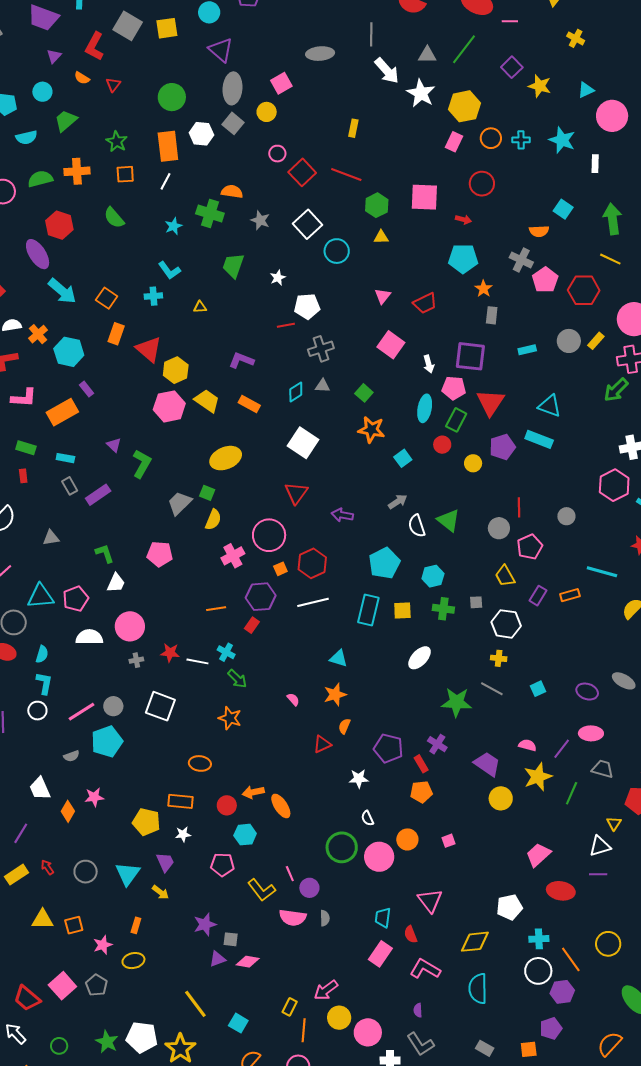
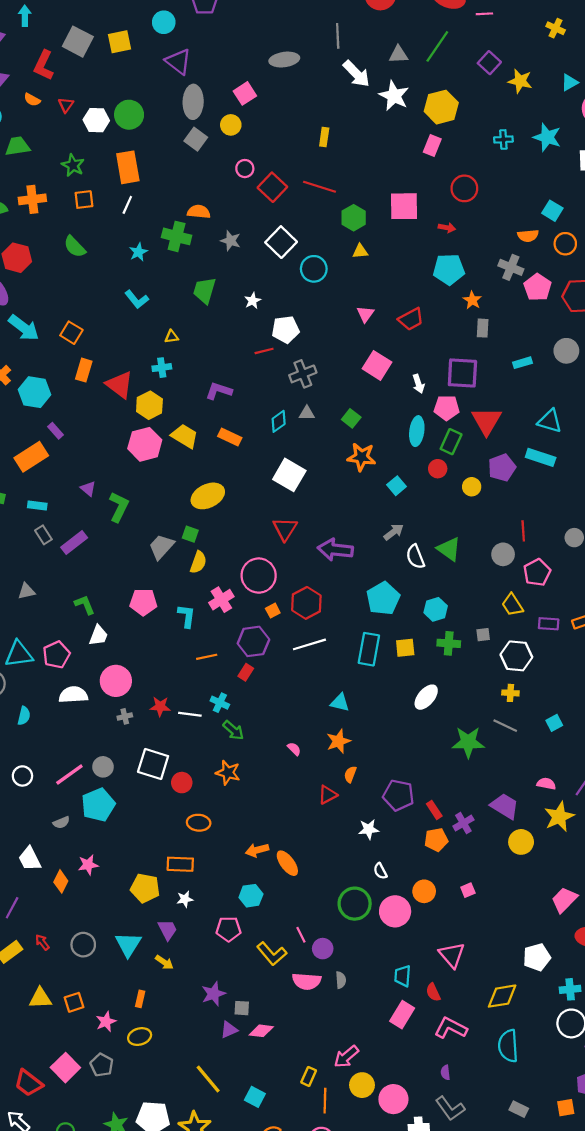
green trapezoid: (66, 121) -> (17, 146), turned 35
white hexagon: (201, 134) -> (96, 120), moved
orange circle: (491, 138) -> (565, 244), moved
cyan cross: (153, 296) -> (162, 368), moved
purple arrow: (342, 515) -> (335, 550), size x1.5
purple rectangle: (538, 596) -> (549, 624), turned 66
cyan L-shape: (44, 683) -> (187, 616), moved
purple cross: (437, 744) -> (463, 823), moved, turned 30
red circle: (227, 805) -> (182, 783), moved

